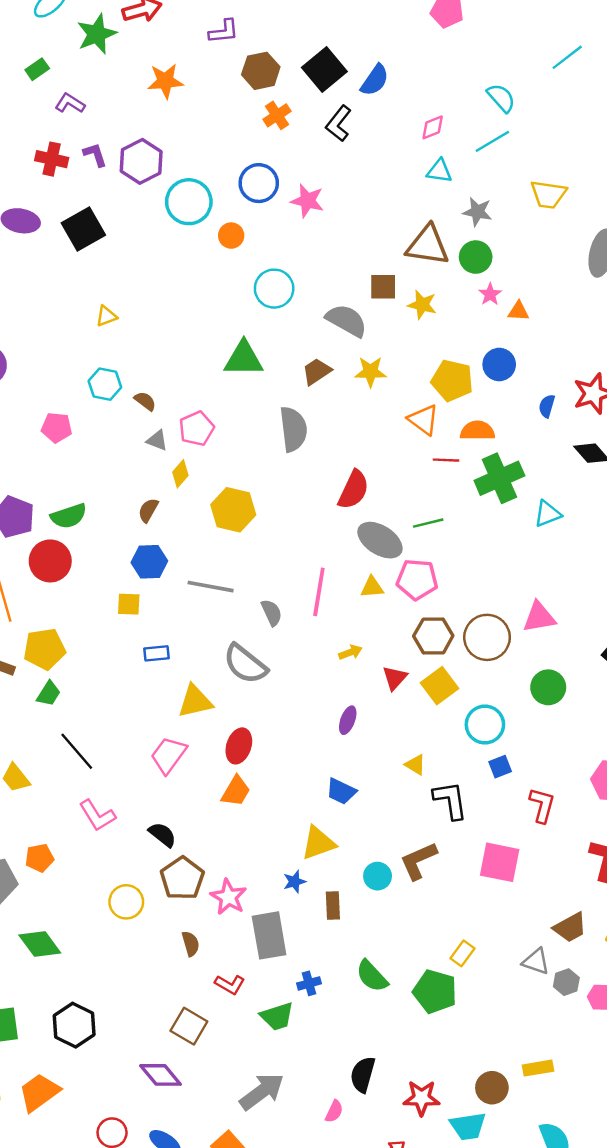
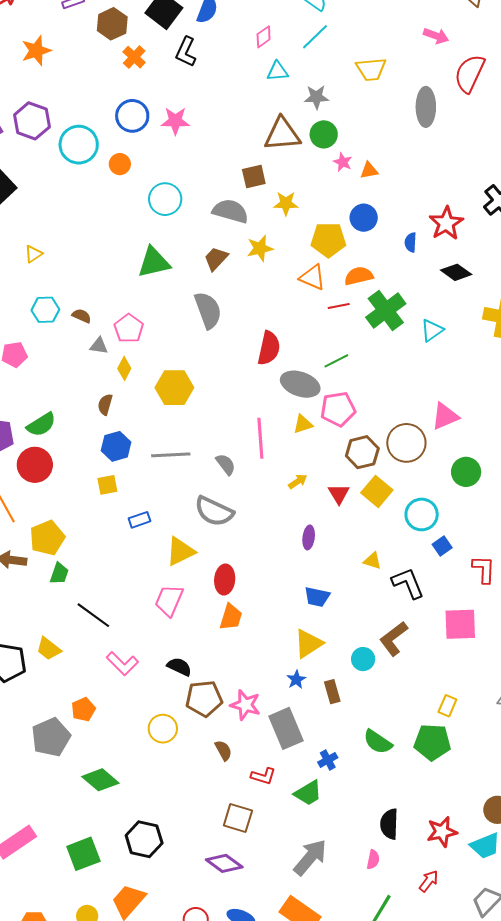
yellow star: (422, 305) -> (286, 203), moved
brown pentagon: (182, 878) -> (204, 699), turned -30

